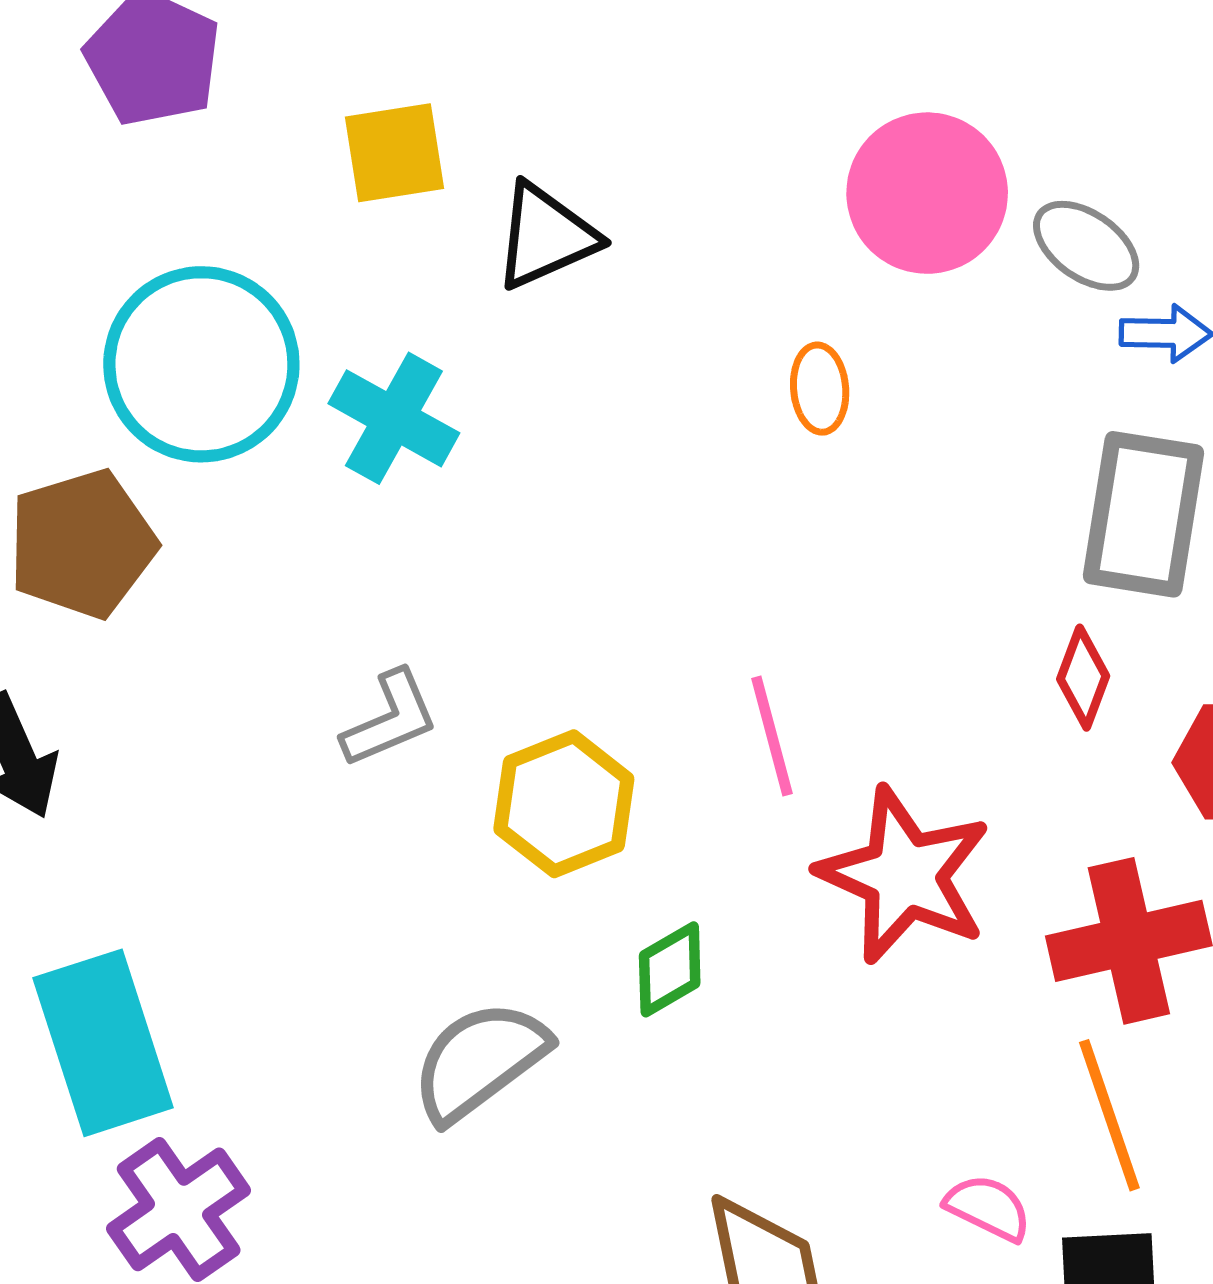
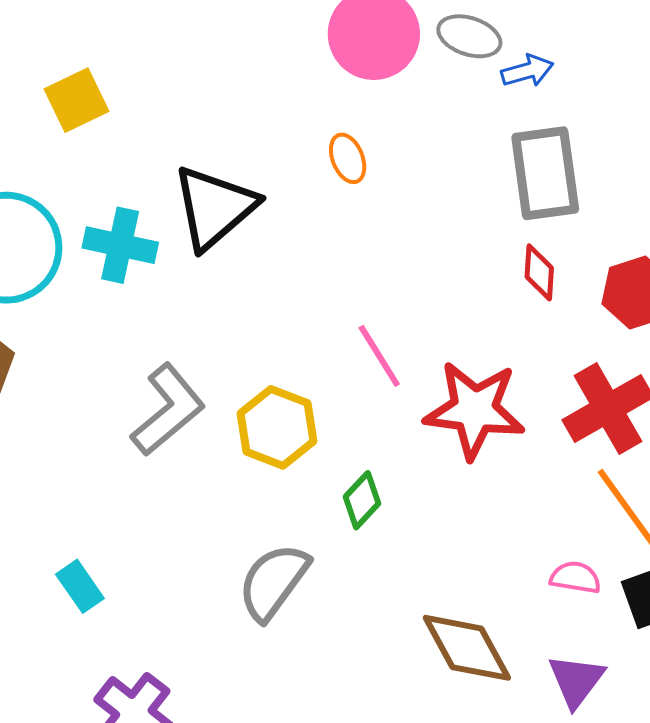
black triangle: (546, 236) -> (215, 207), moved, size x1.4
gray L-shape: (390, 719) -> (168, 410), size x1.5
cyan rectangle: (103, 1043) -> (80, 586), moved, size x0.5

